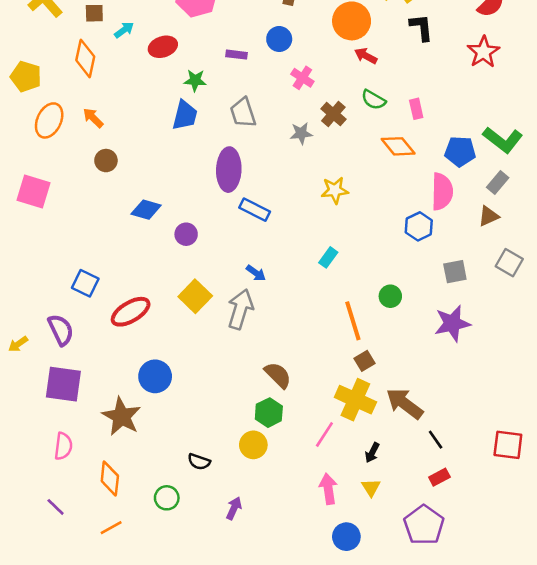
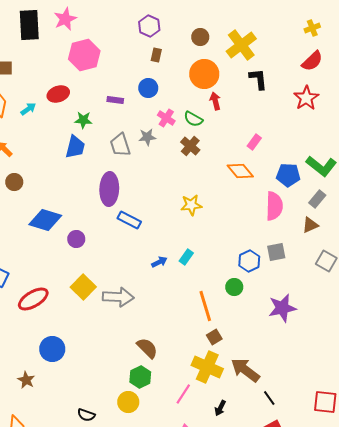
cyan arrow: (124, 30) -> (28, 109), moved
red arrow: (366, 56) -> (215, 101), turned 48
green semicircle: (374, 100) -> (193, 119), moved
pink rectangle: (416, 109) -> (254, 142), turned 49
gray star: (301, 133) -> (147, 137), moved
blue diamond: (146, 210) -> (45, 220), size x1.4
blue hexagon: (419, 226) -> (249, 261), moved
gray square: (455, 272) -> (276, 252), moved
blue arrow: (256, 273) -> (159, 262), moved, turned -63
gray arrow: (240, 309) -> (118, 297), turned 76
brown star: (121, 416) -> (26, 380), size x0.6

